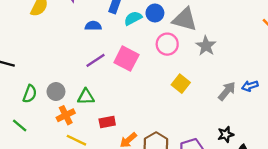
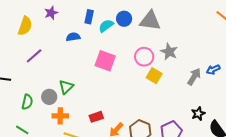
pink circle: (167, 44) -> (144, 57), moved
gray star: (206, 46) -> (169, 52), moved
purple line: (96, 60) -> (34, 56), moved
green triangle: (86, 97) -> (66, 87), moved, turned -35
orange cross: (66, 115) -> (60, 116), turned 35

